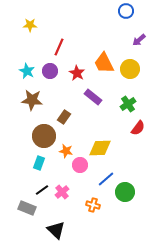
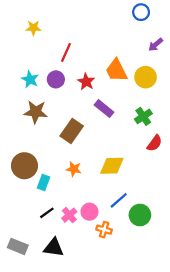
brown rectangle: (64, 117) -> (72, 131), size x1.5
brown circle: (44, 136) -> (24, 166), moved
pink circle: (80, 165) -> (89, 212), moved
gray rectangle: (27, 208) -> (18, 246), moved
black triangle: (56, 230) -> (54, 248), moved, turned -36

